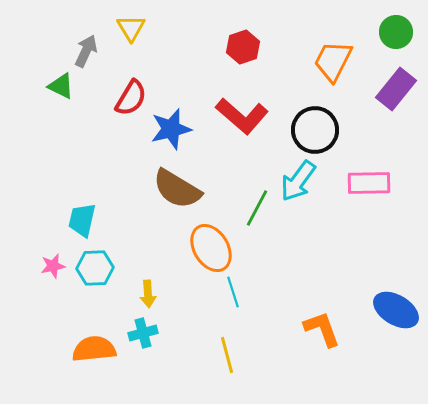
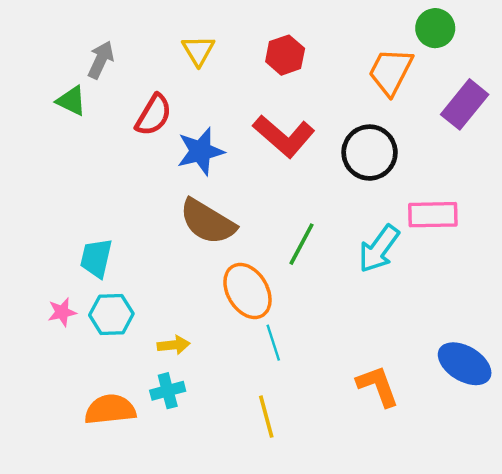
yellow triangle: (131, 28) -> (198, 50), moved
green circle: (396, 32) -> (435, 28), moved
cyan arrow: (298, 181) -> (379, 249), moved
yellow arrow: (148, 294) -> (174, 345), turned -92

